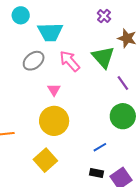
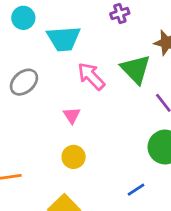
purple cross: (104, 16) -> (120, 14), moved, turned 32
gray ellipse: (34, 61) -> (24, 82), moved
yellow circle: (54, 121) -> (74, 157), size x0.6

